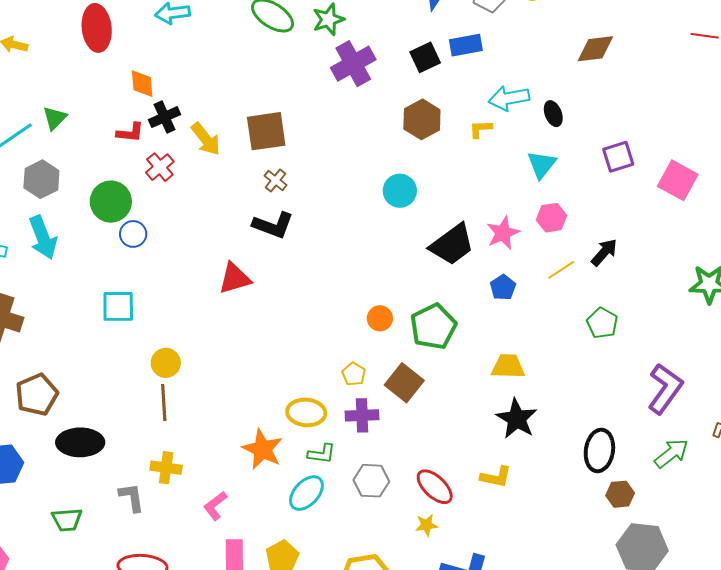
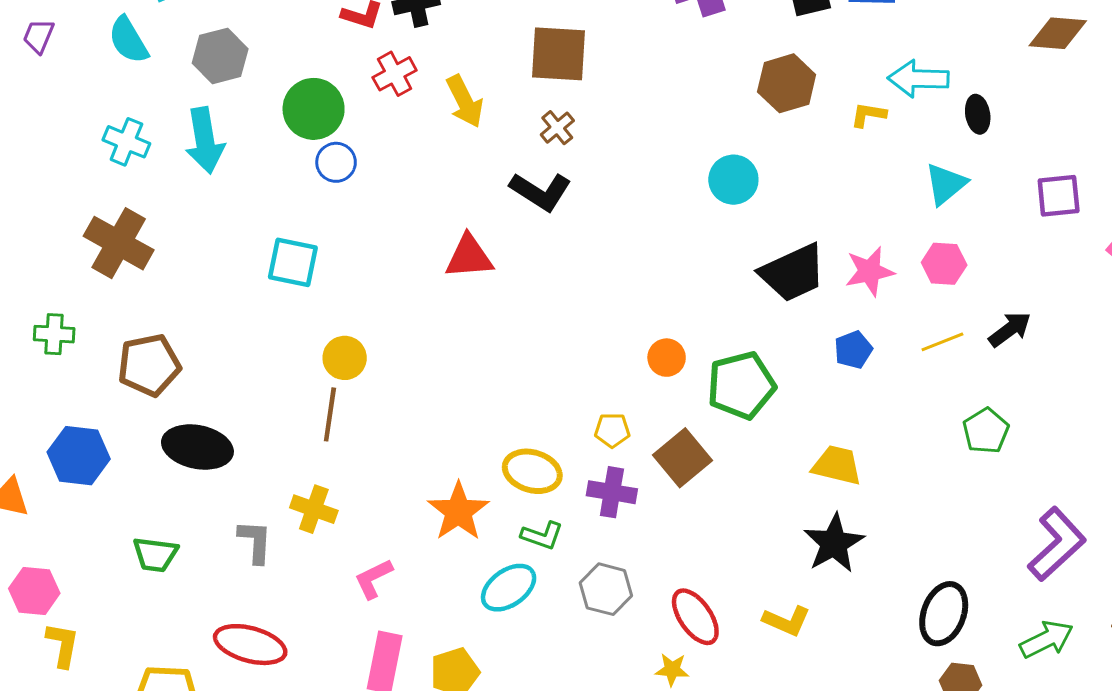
yellow arrow: (206, 139) -> (465, 101), moved
yellow pentagon: (354, 374) -> (612, 430), turned 30

